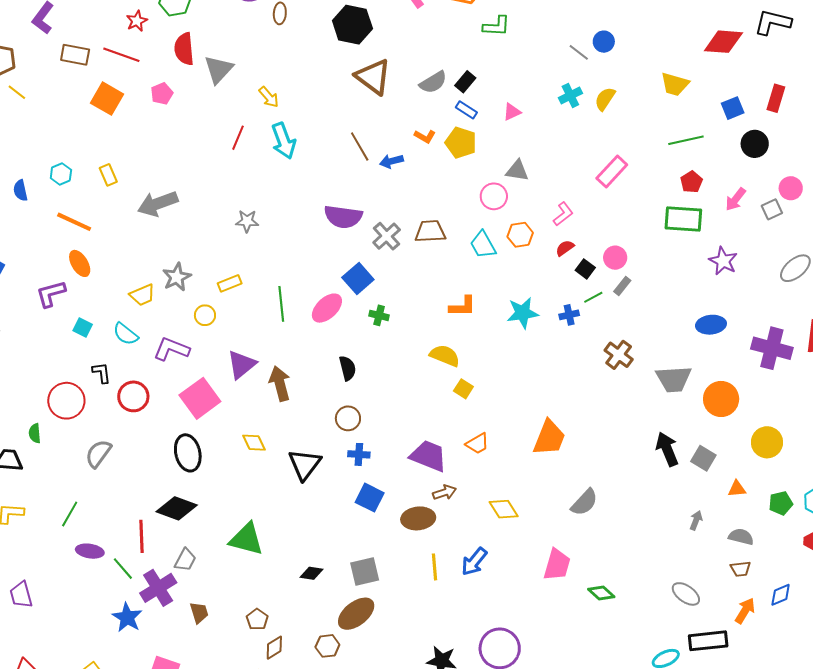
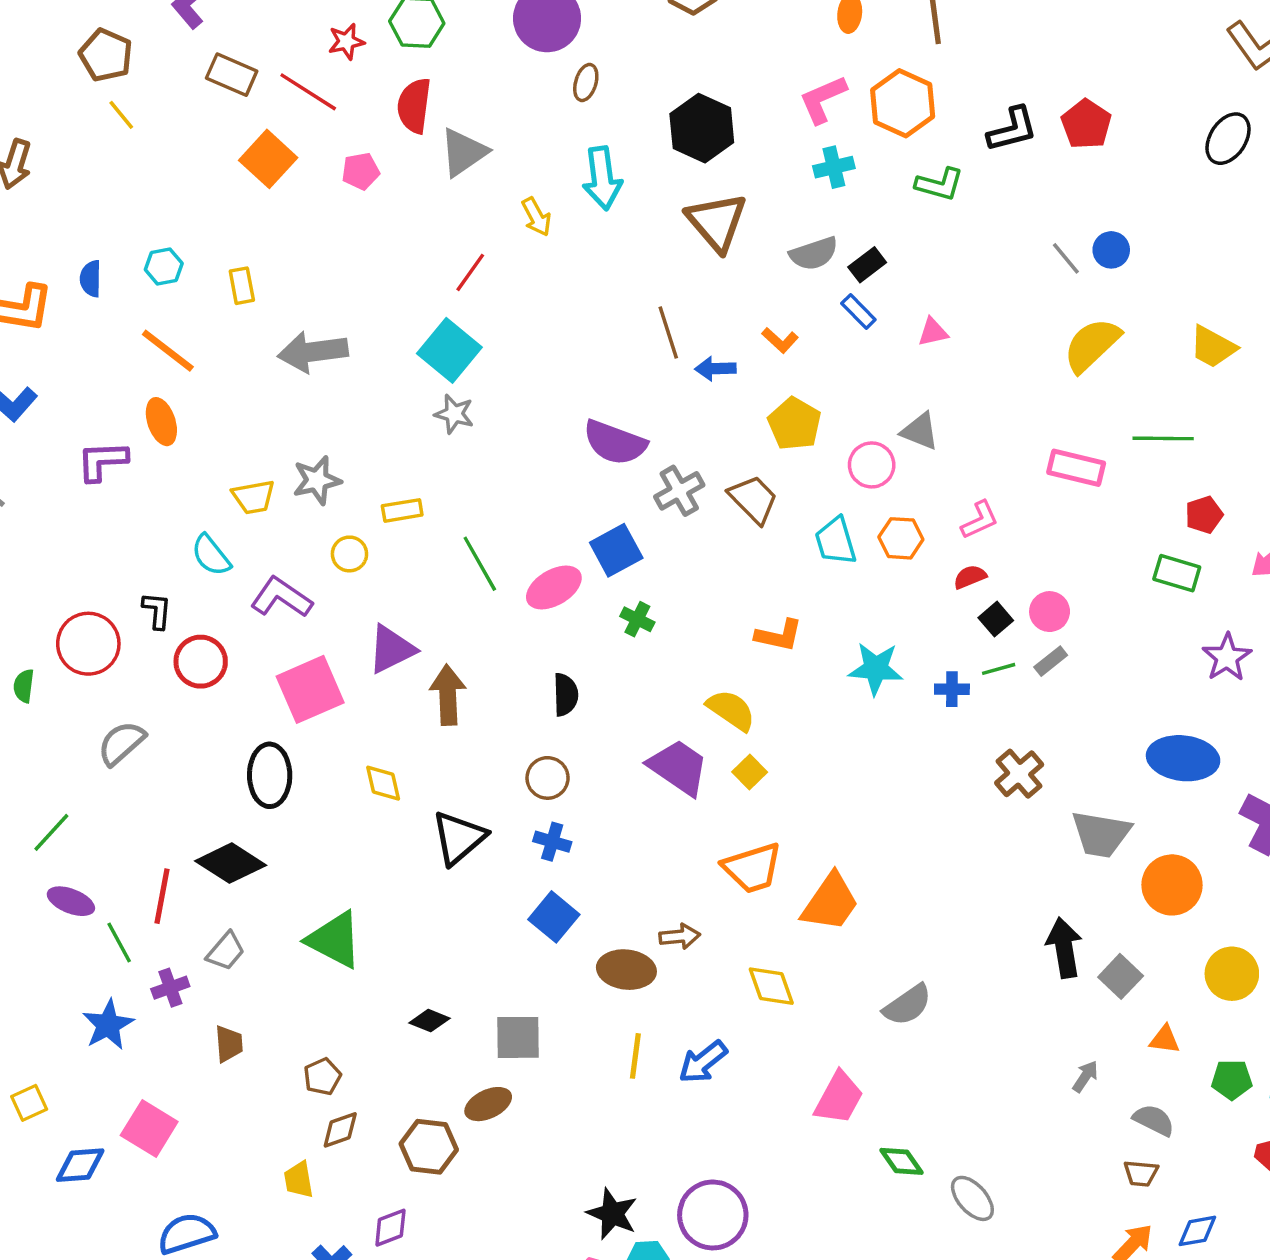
cyan cross: (570, 95) -> (834, 167), moved
yellow semicircle: (605, 99) -> (1092, 345), size x1.5
green line: (686, 140) -> (1163, 438), moved
cyan arrow: (284, 141) -> (602, 178), moved
yellow pentagon: (461, 143) -> (794, 424), moved
pink rectangle: (612, 171) -> (1076, 468), turned 48
green rectangle: (683, 219) -> (1177, 573), size x0.7
brown trapezoid: (430, 231) -> (753, 499), turned 36
green line: (281, 304) -> (480, 564), turned -36
blue ellipse: (711, 325) -> (1183, 758), size x1.4
cyan square: (83, 328) -> (449, 350), moved, size x1.8
orange trapezoid: (549, 438) -> (830, 902), moved
orange trapezoid: (477, 444) -> (752, 868), size x1.5
purple trapezoid: (428, 456) -> (678, 767), moved
purple cross: (158, 588) -> (170, 988), size x0.6
gray ellipse: (686, 594) -> (972, 1198), moved
brown ellipse: (356, 614) -> (488, 1104), size x0.7
brown hexagon: (327, 646) -> (429, 1147), size x1.4

